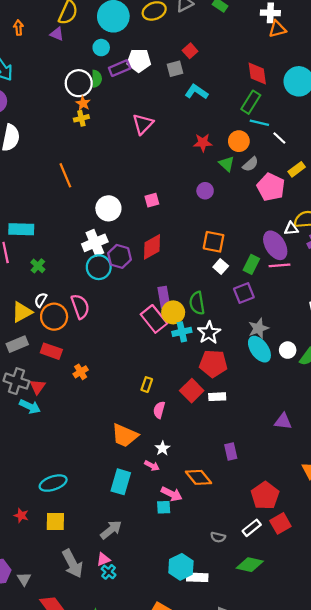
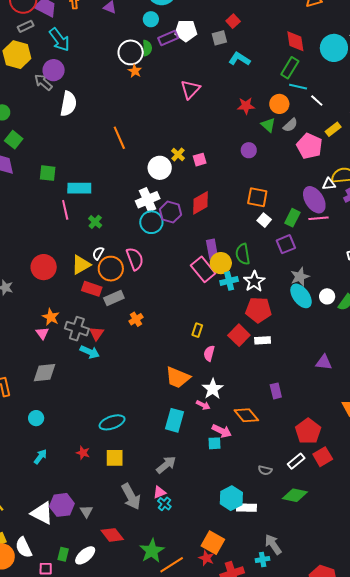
yellow cross: (81, 118) -> (178, 154), moved, turned -32
gray rectangle: (17, 344) -> (114, 298), moved
red rectangle: (51, 351) -> (92, 289), moved
white star: (162, 448) -> (213, 389), size x1.5

